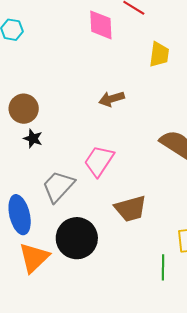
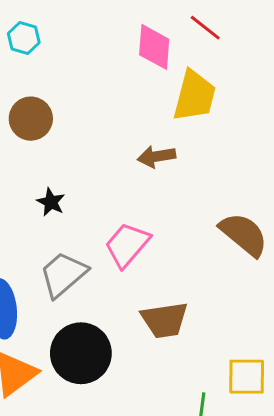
yellow trapezoid: (159, 54) -> (194, 96), moved, size x1.4
brown circle: (24, 109) -> (31, 119), moved
black star: (33, 139) -> (51, 202), moved

